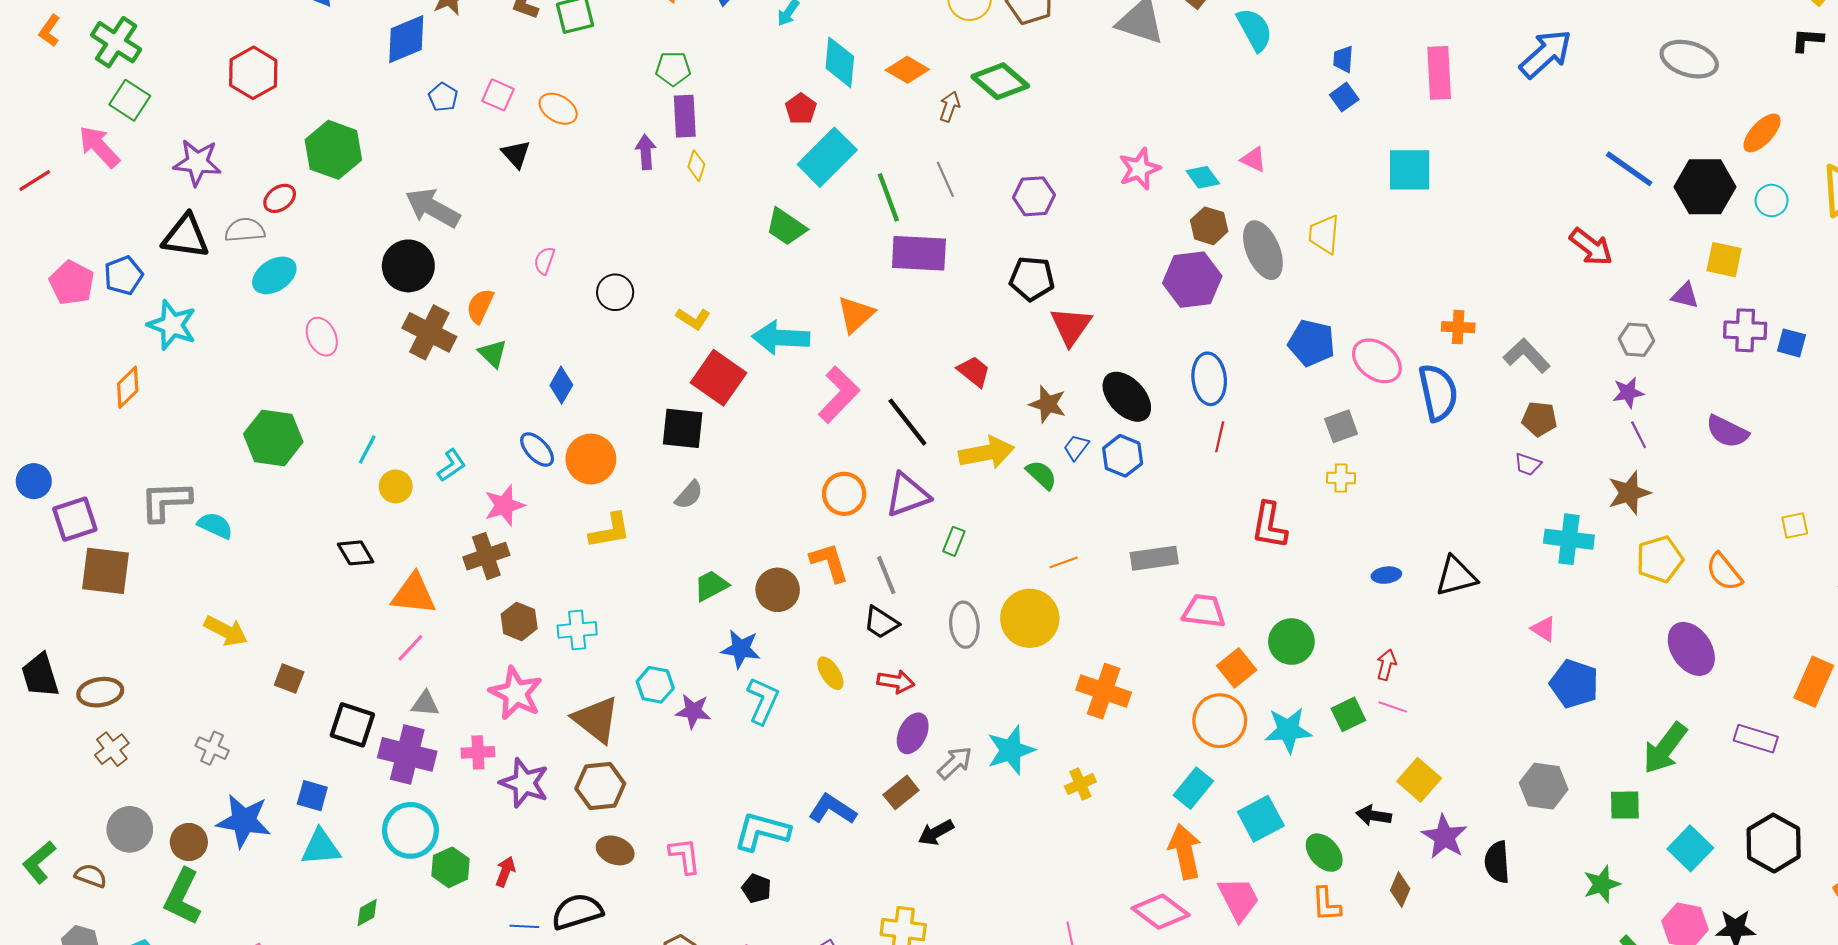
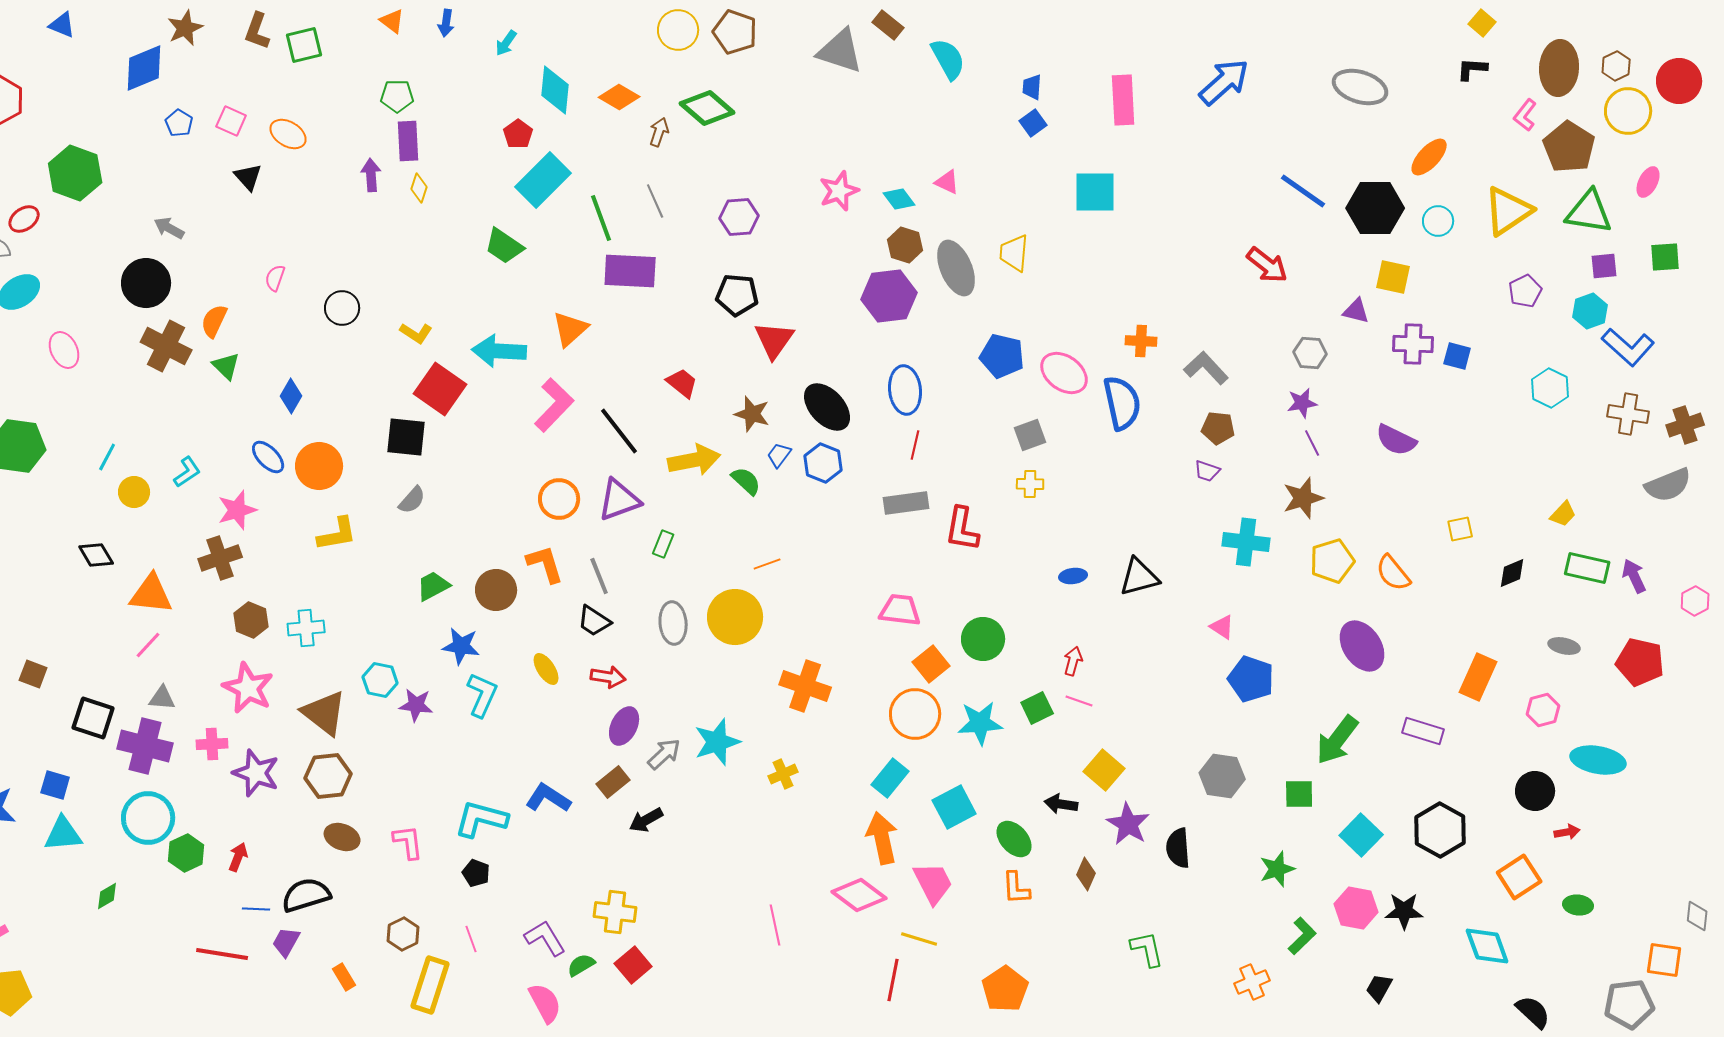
gray arrow: (433, 208) -> (169, 228), size x0.6
gray rectangle: (1154, 558) -> (906, 503), moved

